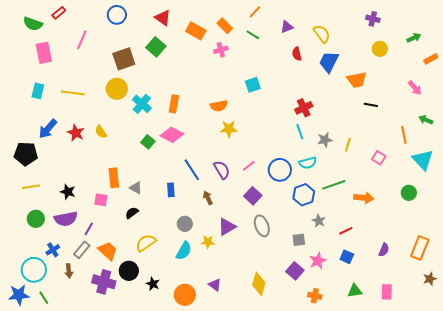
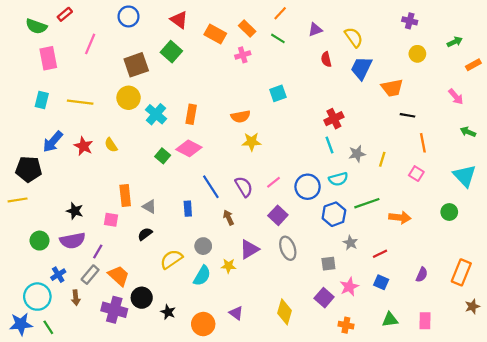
orange line: (404, 135) -> (423, 143), moved
yellow line: (31, 187) -> (18, 200), moved
yellow semicircle: (146, 243) -> (171, 259), moved

